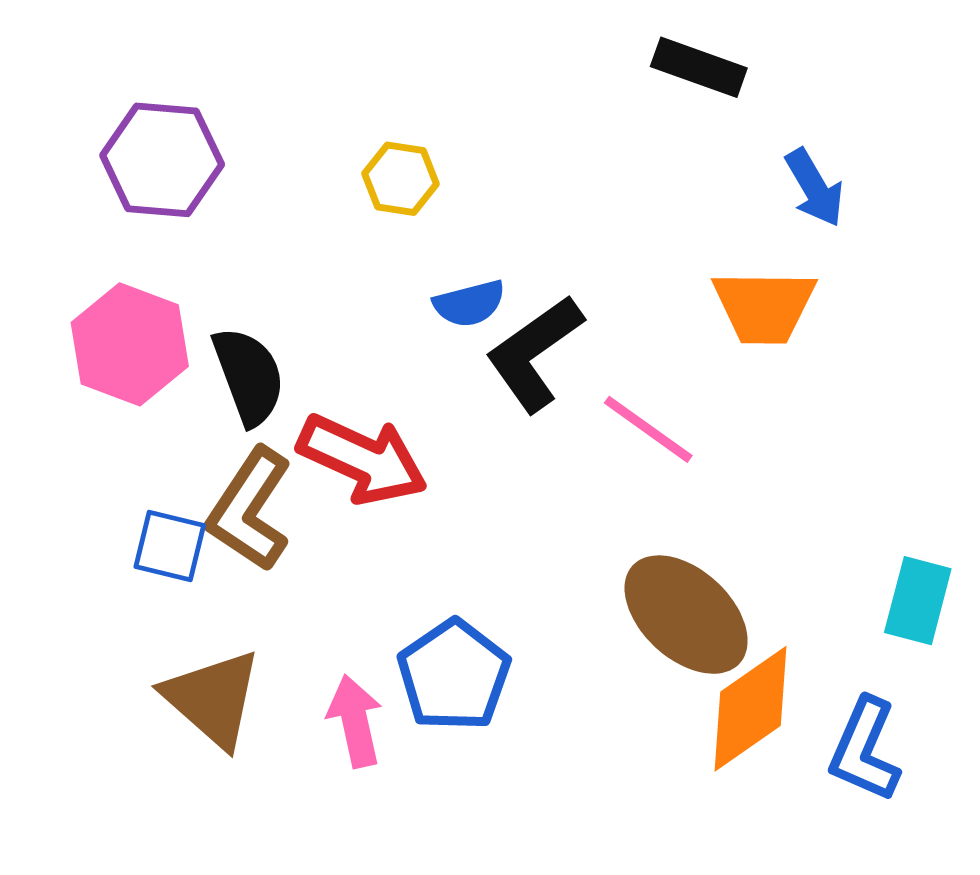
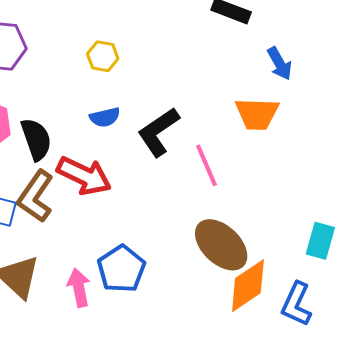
blue semicircle: (469, 303) -> (105, 117), moved
pink line: (648, 429) -> (206, 165), turned 30

